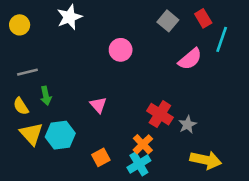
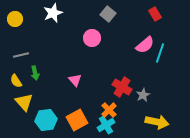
gray square: (168, 21) -> (108, 14), moved
cyan line: (222, 39) -> (160, 53), moved
cyan hexagon: (60, 135) -> (46, 120), moved
orange square: (101, 157) -> (77, 120), size x1.5

